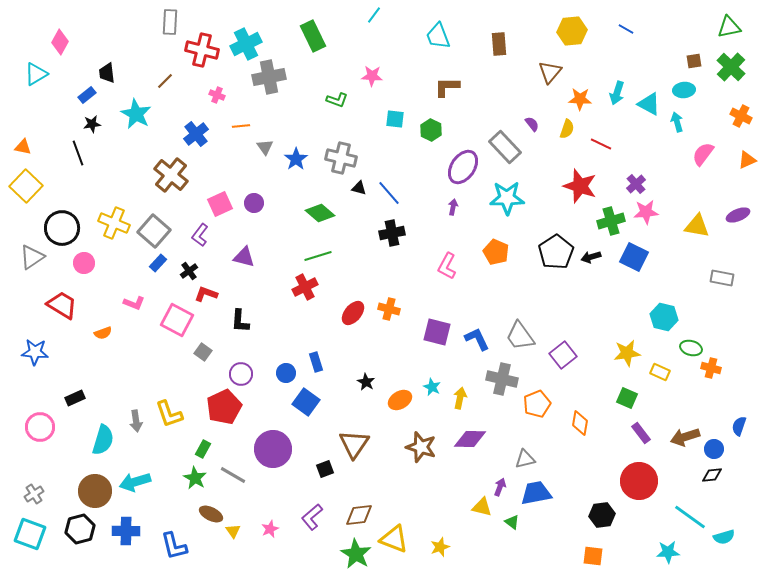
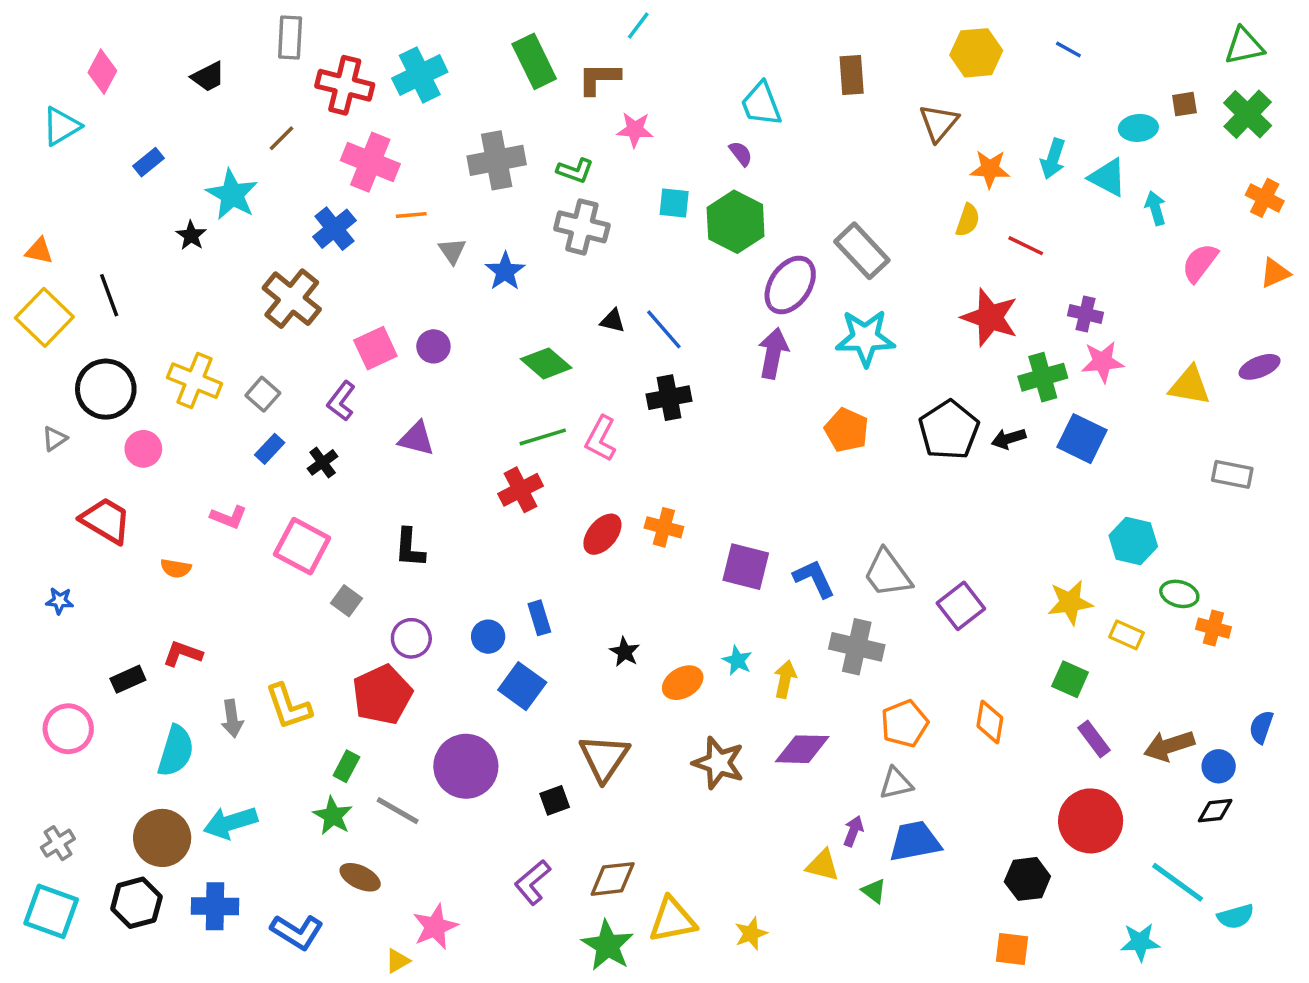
cyan trapezoid: (438, 36) -> (761, 104), moved
black trapezoid: (107, 73) -> (208, 77), moved, turned -110
gray cross: (269, 77) -> (497, 160), moved
brown L-shape: (447, 87) -> (599, 78), moved
cyan ellipse: (684, 90) -> (1138, 128), moved
pink cross: (217, 95) -> (370, 162), size x2.0
black star: (92, 124) -> (191, 235), moved, turned -30
purple semicircle: (532, 124) -> (741, 154), moved
green hexagon: (431, 130) -> (736, 222), size x1.6
black line: (78, 153) -> (109, 295), moved
gray cross: (341, 158) -> (582, 227), moved
purple cross: (636, 184) -> (1085, 314), turned -36
purple arrow: (453, 207) -> (773, 353), size x1.8
gray square: (154, 231) -> (263, 394), size x0.6
gray triangle: (32, 257) -> (55, 439), size x0.6
pink L-shape: (447, 266) -> (601, 439), moved
red L-shape: (206, 294) -> (183, 654), moved
orange semicircle: (103, 333) -> (176, 568), turned 30
blue star: (35, 352) -> (60, 601), size x0.6
orange pentagon: (537, 404) -> (905, 724), moved
pink star: (270, 529) -> (435, 927), moved, size x1.5
yellow triangle: (233, 531) -> (398, 961), moved, turned 35
yellow triangle: (394, 539) -> (672, 920), turned -32
blue L-shape: (174, 546) -> (297, 932), turned -44

